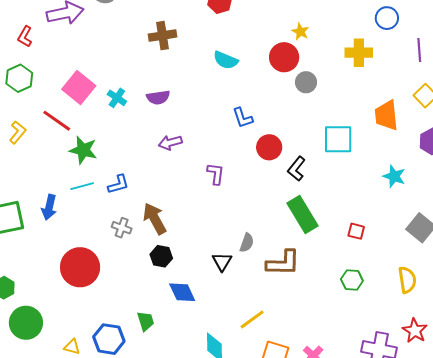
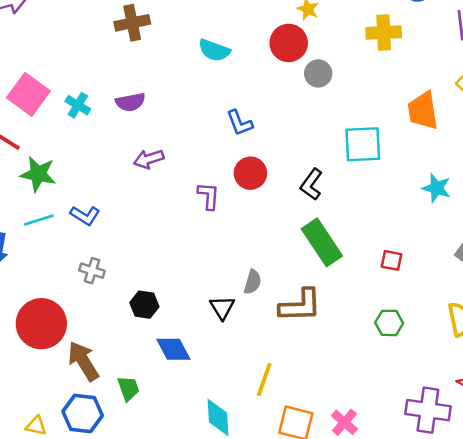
red circle: (269, 147) -> (250, 173), moved
blue L-shape: (118, 184) -> (85, 215), turned 50
brown arrow: (155, 219) -> (83, 361), moved
yellow line: (252, 319) -> (264, 380), turned -32

